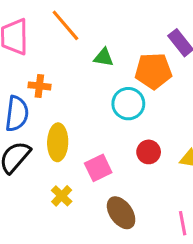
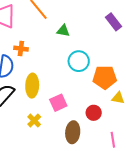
orange pentagon: (153, 71) -> (105, 77), moved
red circle: (149, 152) -> (94, 113), moved
brown ellipse: (121, 213) -> (73, 132), turned 40

